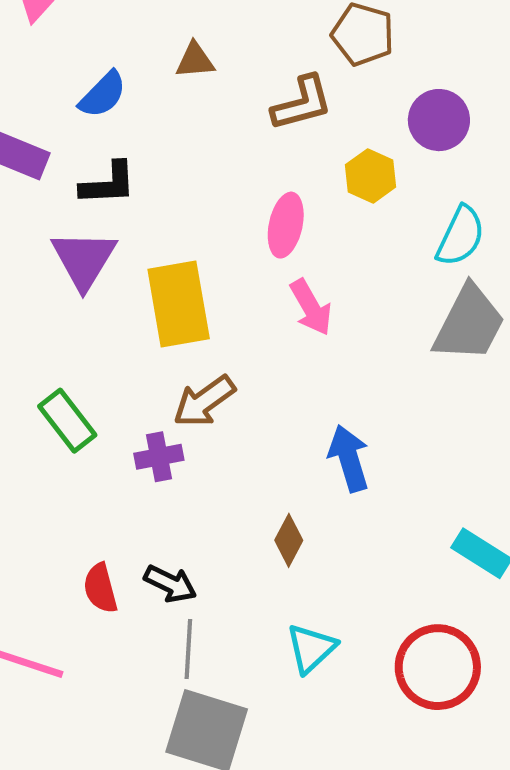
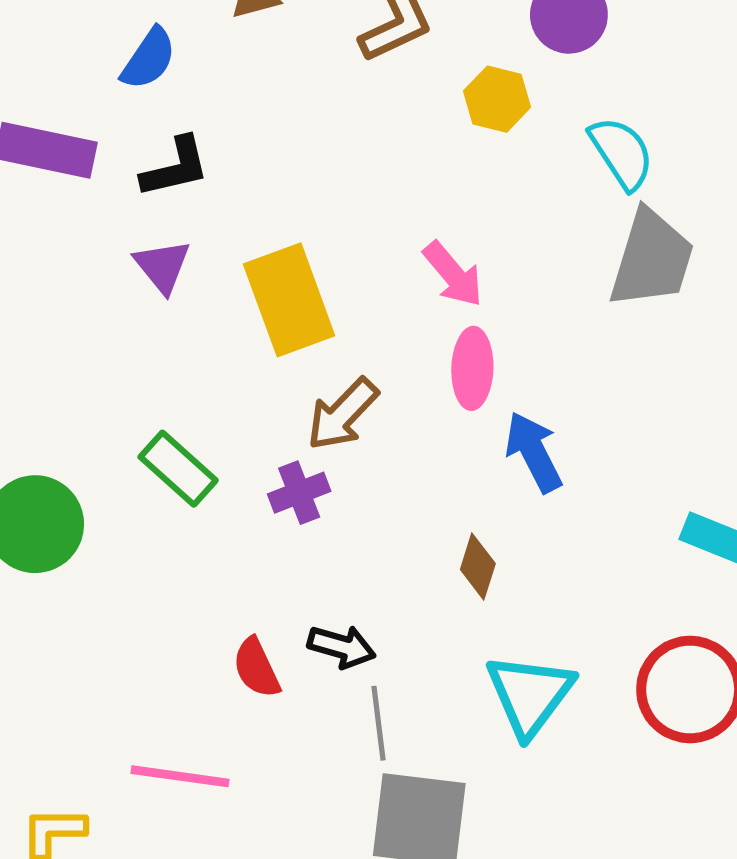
pink ellipse: (286, 225) -> (472, 368), moved
cyan semicircle: (461, 236) -> (622, 153), turned -48
purple triangle: (84, 259) -> (162, 266), size x0.7
cyan triangle: (311, 648) -> (530, 695), size x1.4

